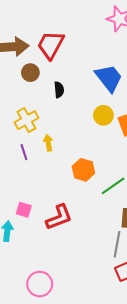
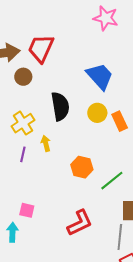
black semicircle: (59, 90) -> (60, 106), moved, size x1.8
purple line: (24, 152) -> (23, 154), turned 35
red L-shape: (59, 217) -> (80, 223), moved

